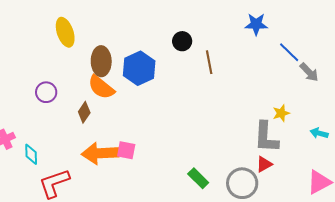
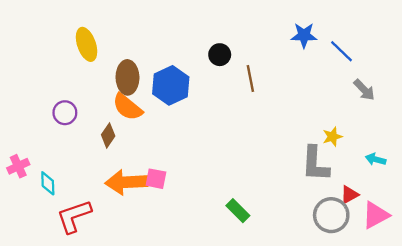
blue line: (289, 52) -> (341, 51), moved
red triangle: (264, 164) -> (349, 195), moved
gray circle: (242, 183) -> (331, 215), moved

